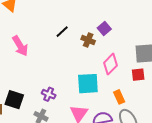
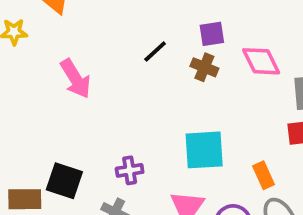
purple square: (104, 29) -> (212, 34), moved, turned 32
pink diamond: (110, 64) -> (261, 61), moved, turned -70
purple cross: (49, 94) -> (130, 170), turned -32

